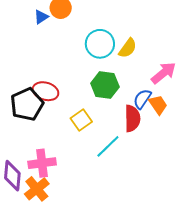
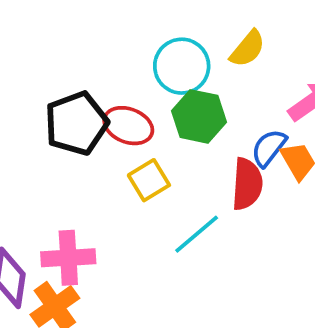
cyan circle: (100, 44) -> (182, 66), moved
red ellipse: (46, 91) -> (128, 126), moved
black pentagon: (27, 104) -> (76, 123), moved

